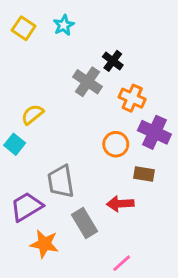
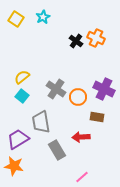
gray cross: (88, 82) -> (56, 89), moved
orange cross: (132, 98) -> (96, 38), moved
cyan square: (15, 144) -> (22, 96), moved
orange star: (44, 244) -> (14, 166), moved

